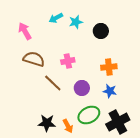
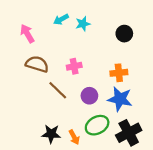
black circle: (101, 31) -> (124, 34), moved
blue star: (110, 91) -> (120, 99), size x1.6

